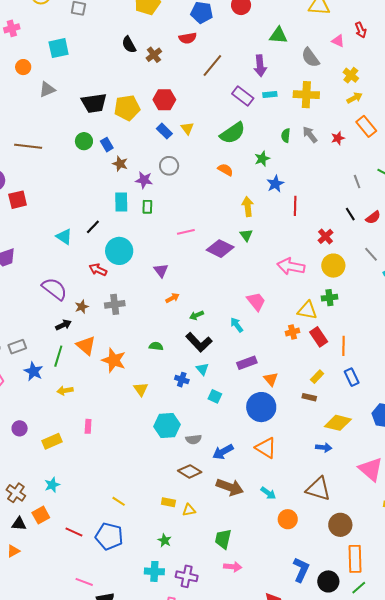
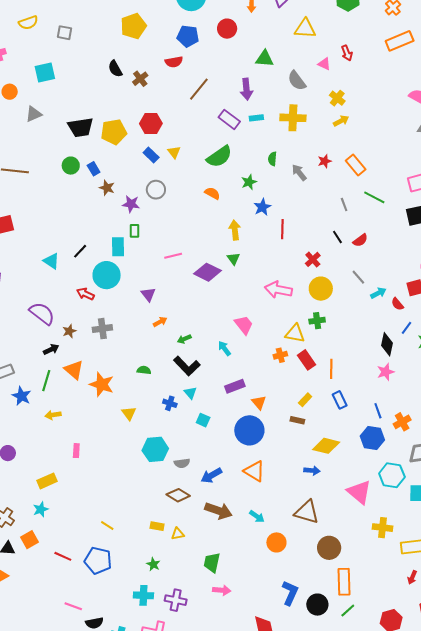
orange rectangle: (366, 126) -> (356, 165), moved
gray arrow: (310, 135) -> (299, 173), moved
cyan rectangle: (121, 202) -> (118, 247), moved
yellow rectangle: (52, 441) -> (47, 481), moved

